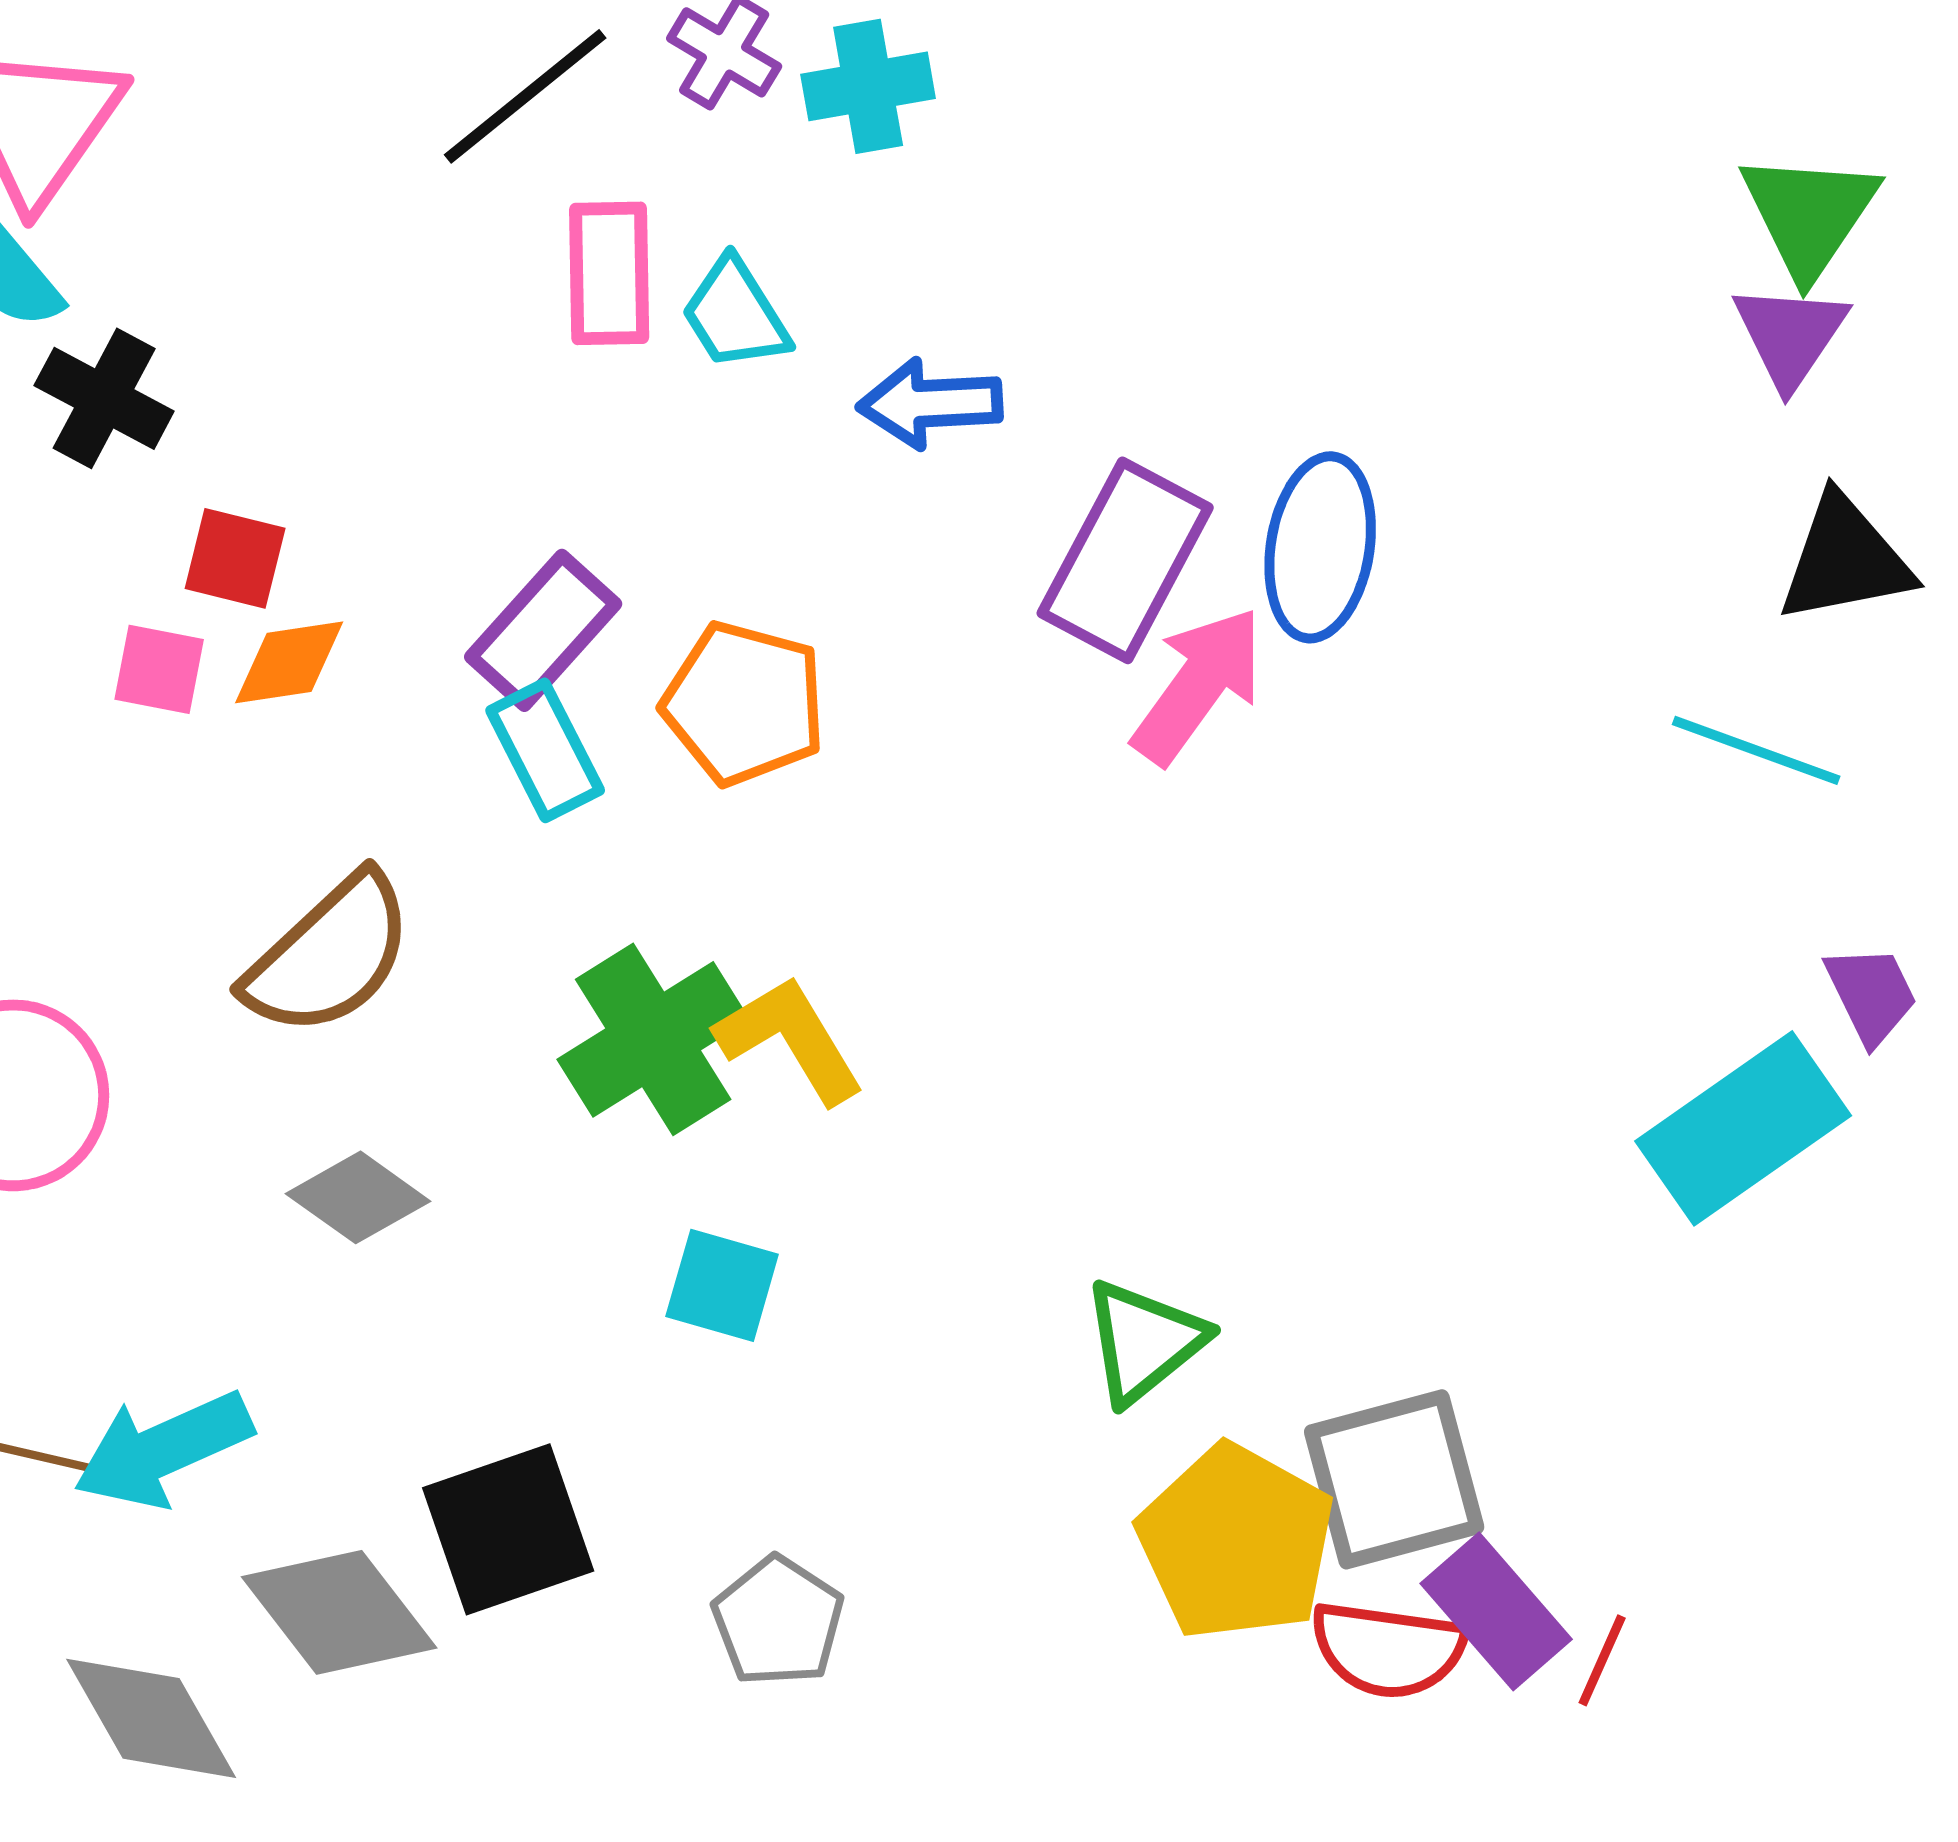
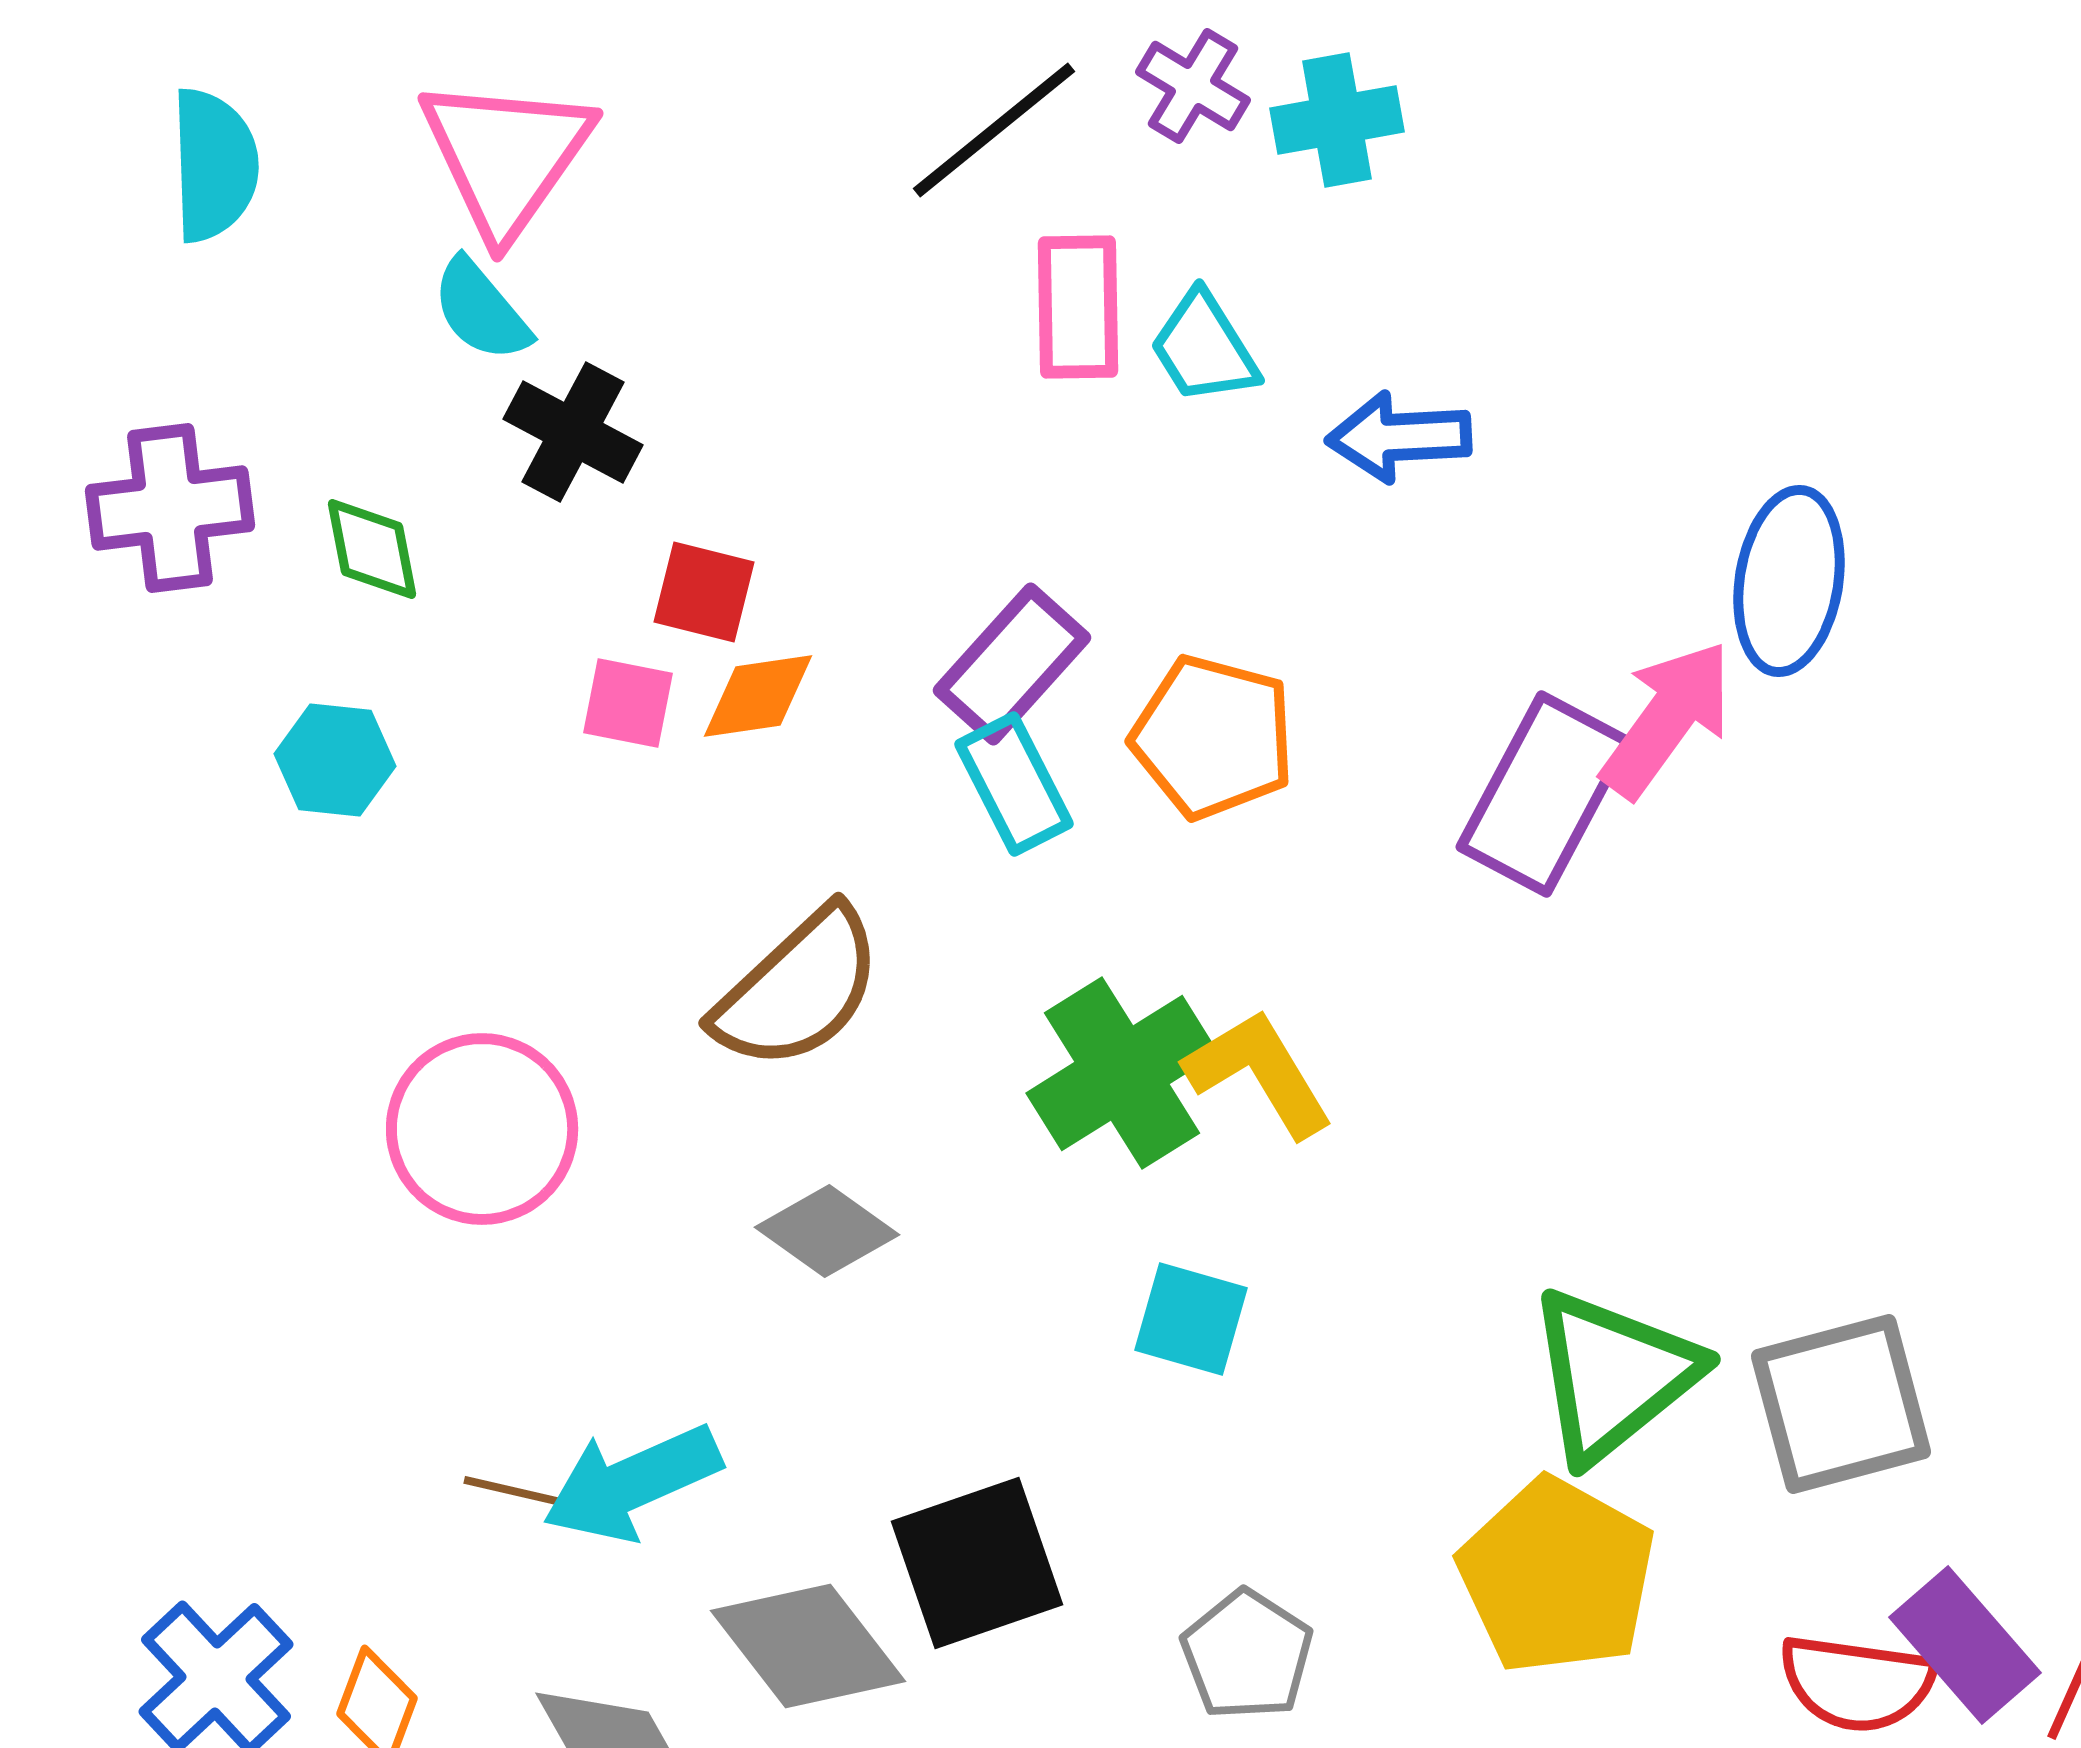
purple rectangle: (1125, 560) -> (1544, 794), moved
green triangle: (1144, 1341) -> (1613, 1375), size x1.4
gray square: (1394, 1479) -> (1841, 1404), moved
yellow pentagon: (1236, 1542) -> (1557, 1576), moved

